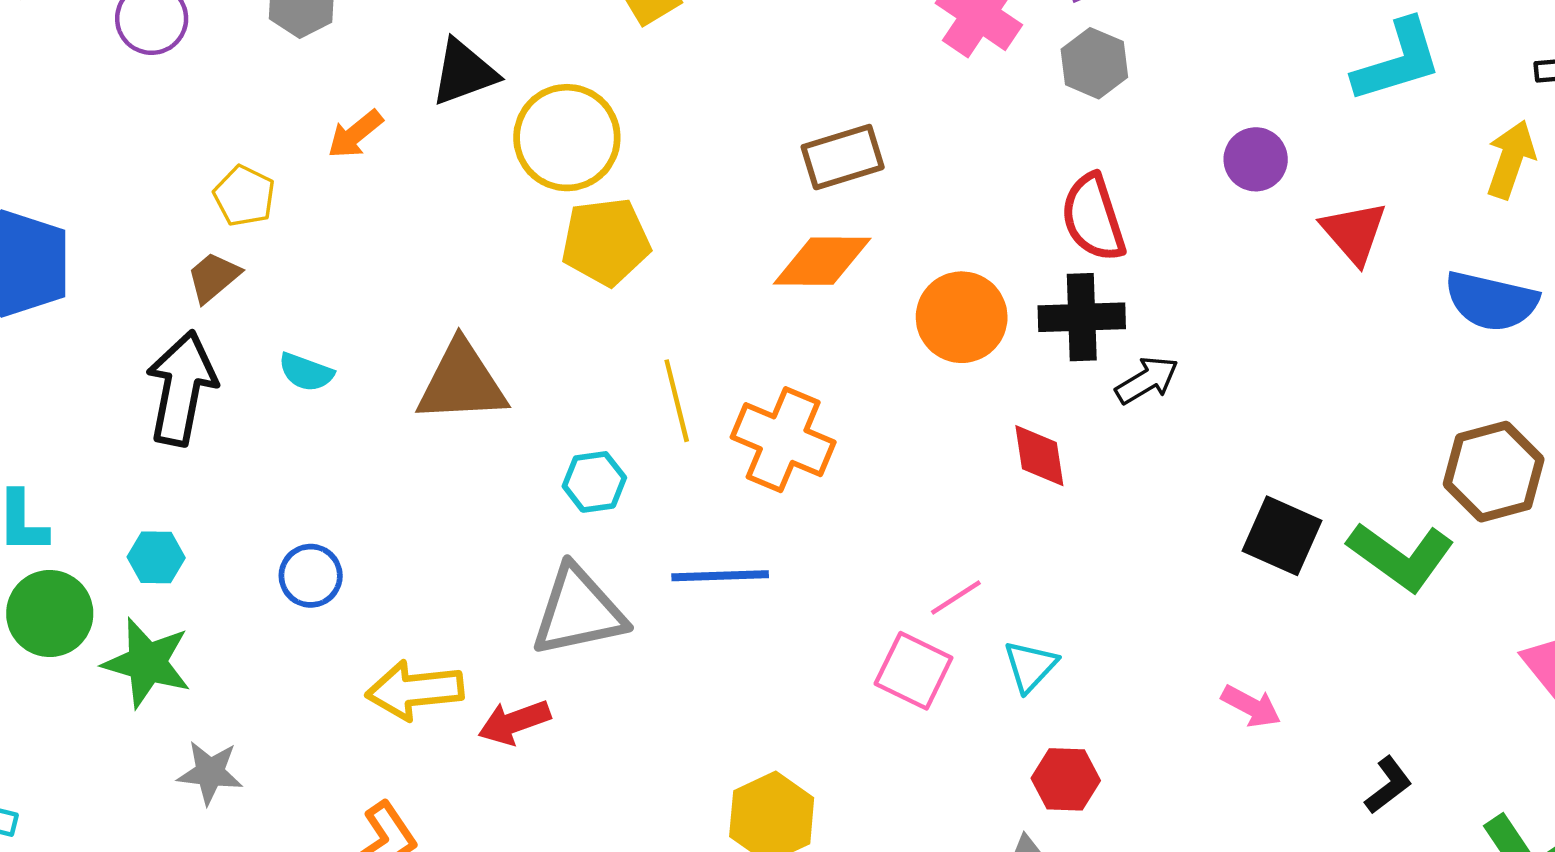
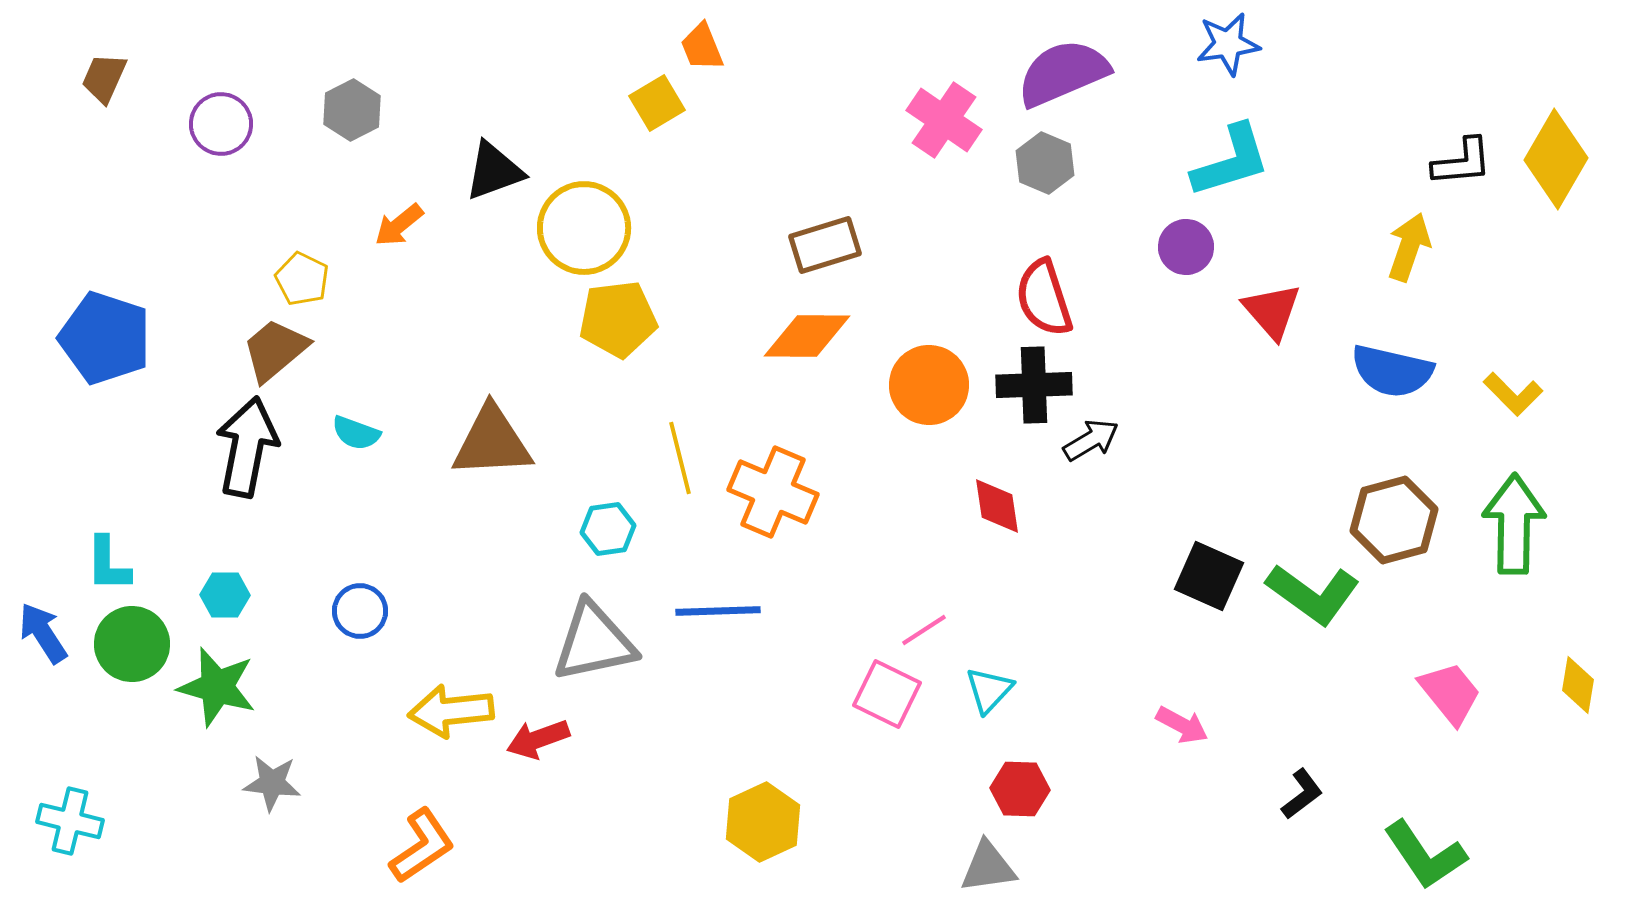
cyan L-shape: (1398, 61) -> (1231, 161), moved
brown trapezoid: (213, 277) -> (275, 350), size x1.4

